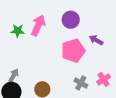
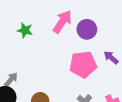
pink arrow: (38, 25) -> (62, 22), moved

